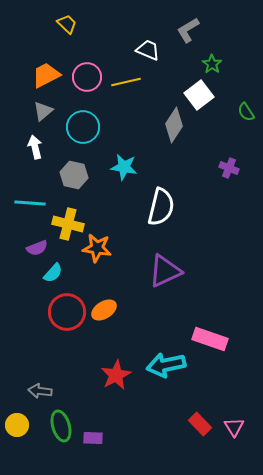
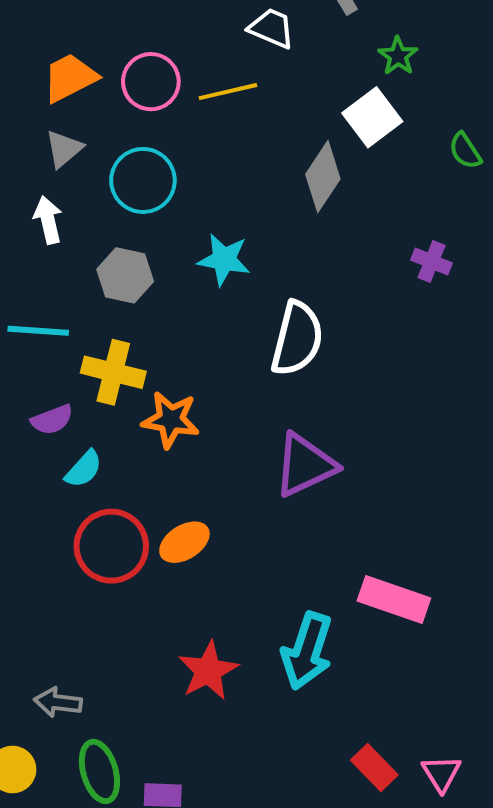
cyan arrow: (166, 365) -> (307, 651), turned -60

